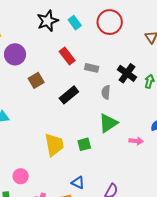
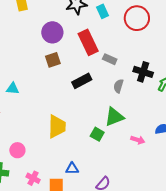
purple circle: (15, 54) -> (52, 32), moved
red rectangle: (67, 56) -> (88, 42), size x1.4
black cross: (127, 73) -> (143, 72), turned -30
green square: (84, 144) -> (97, 134), moved, turned 32
blue triangle: (78, 183) -> (72, 169), turned -40

